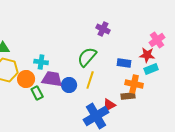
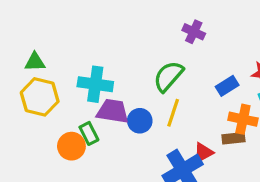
cyan cross: (41, 62) -> (95, 84), size x1.5
blue rectangle: (124, 63) -> (227, 86), turned -40
orange circle: (26, 79) -> (71, 146), moved

